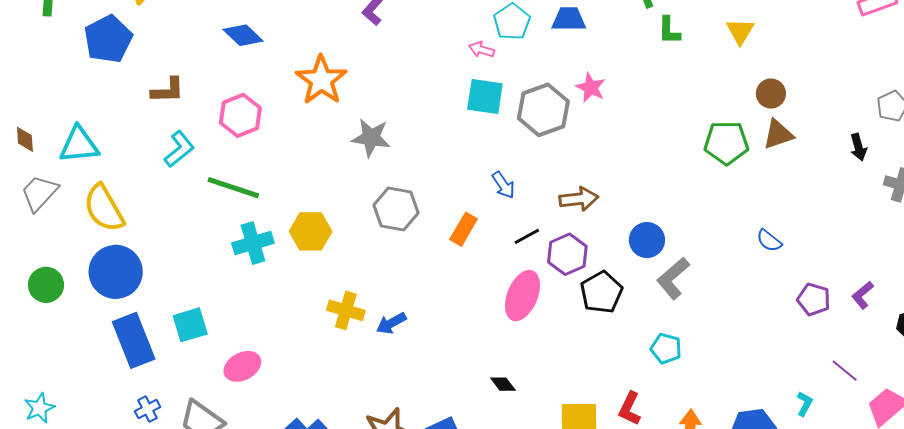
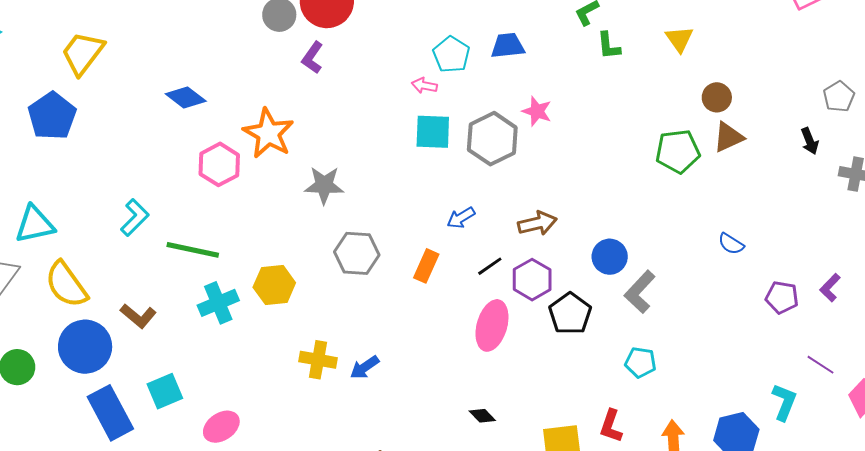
brown L-shape: (168, 90) -> (138, 316), moved, turned 48
pink hexagon: (240, 115) -> (219, 164), moved
blue arrow: (503, 185) -> (461, 218), turned 100
cyan L-shape: (805, 404) -> (784, 402), size x1.5

